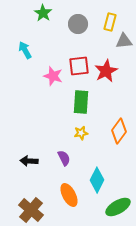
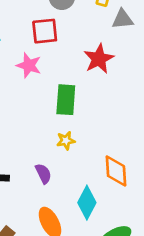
red square: (79, 66) -> (45, 31), moved
orange diamond: (119, 131) -> (116, 171), moved, turned -40

